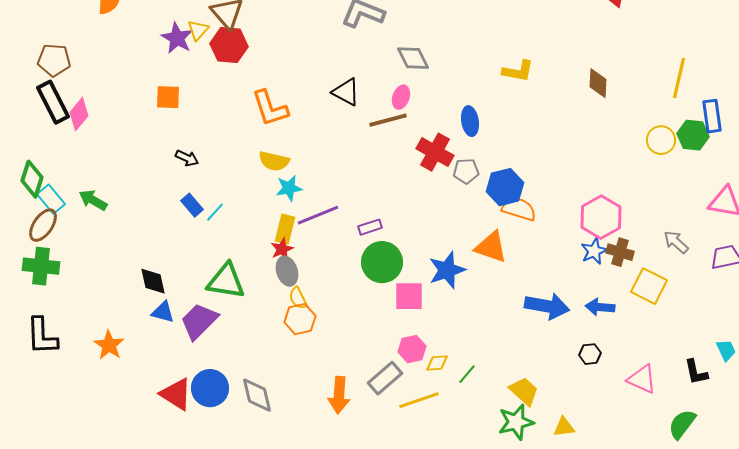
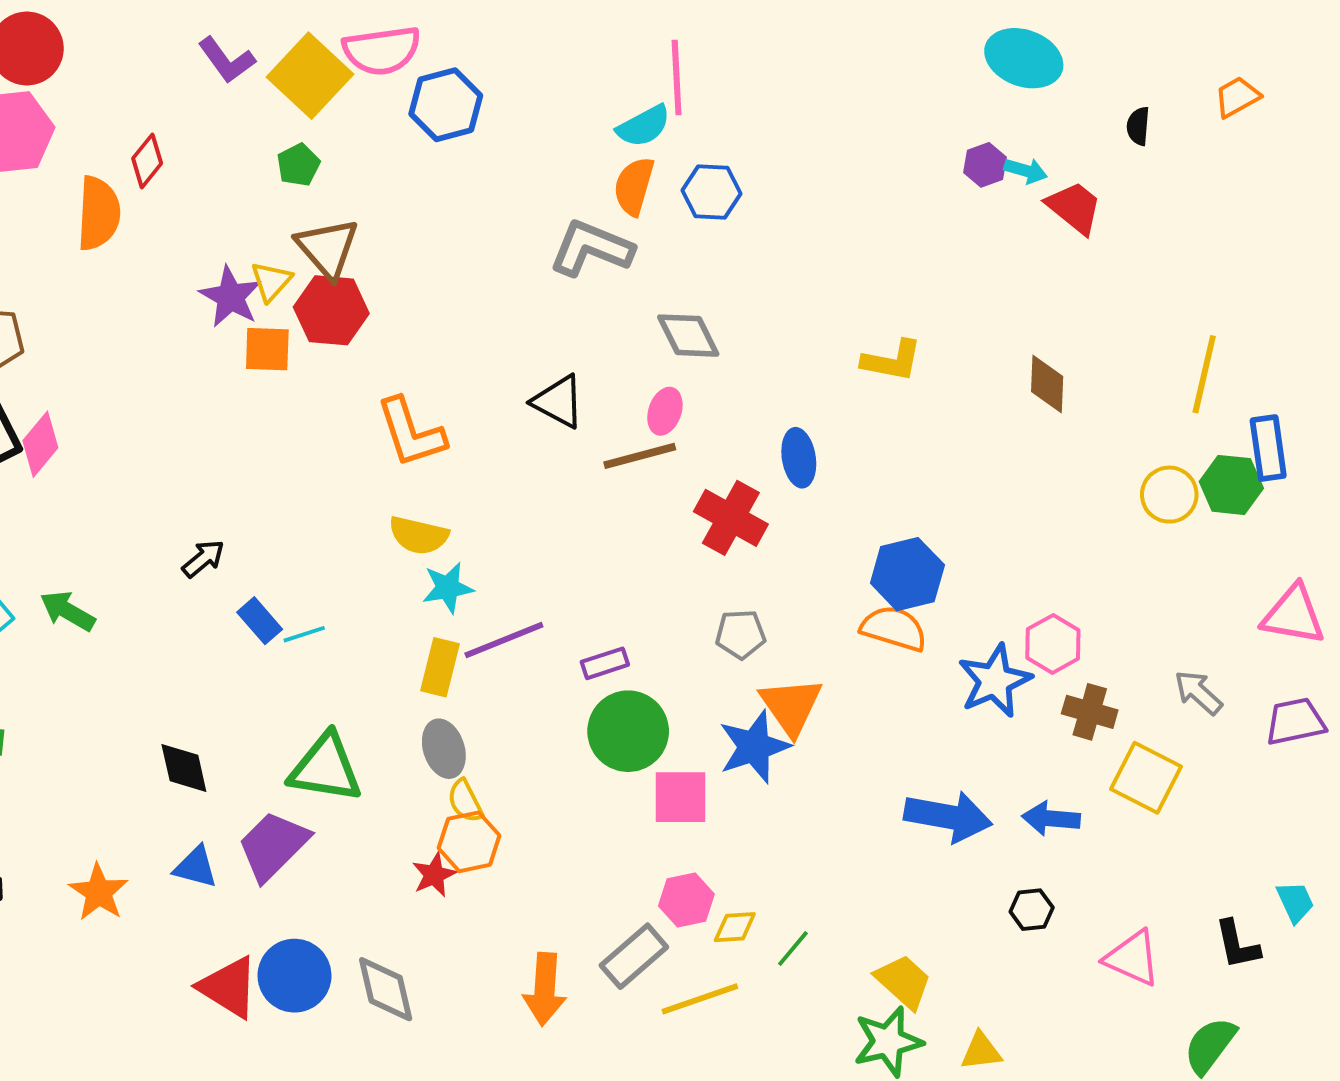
orange square: (168, 97) -> (267, 349), moved
black arrow: (187, 158) -> (203, 559), moved, turned -65
gray pentagon: (466, 171) -> (741, 634), moved
blue hexagon: (505, 187) -> (907, 574), moved
cyan line: (215, 212) -> (304, 634), turned 30
pink hexagon: (601, 217) -> (1053, 644), size x0.7
orange triangle: (491, 247) -> (791, 706), moved, turned 36
red star: (282, 249) -> (434, 875), moved
blue star: (594, 251) -> (995, 681), moved, size x1.4
blue triangle: (163, 312) -> (196, 867), moved

